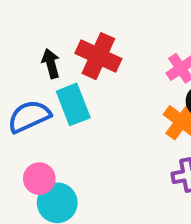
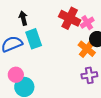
red cross: (98, 56) -> (70, 18), moved

